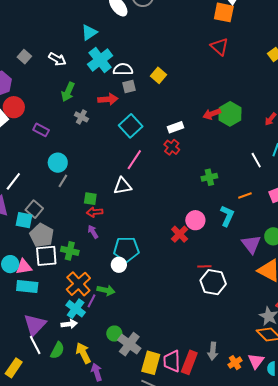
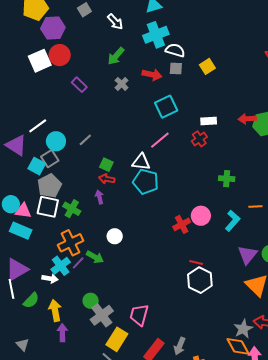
cyan circle: (58, 163) -> (56, 141), moved
cyan pentagon: (126, 249) -> (146, 182), moved
pink trapezoid: (172, 361) -> (139, 315), moved

